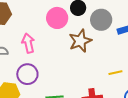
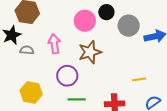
brown star: (80, 41) -> (90, 52), moved
purple circle: (27, 74) -> (67, 76), moved

